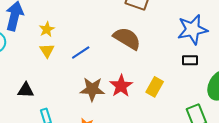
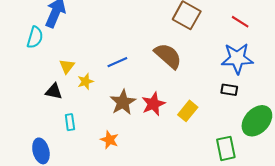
yellow star: (47, 29) -> (85, 81), moved
yellow triangle: (47, 51) -> (67, 66), moved
brown star: (92, 89) -> (123, 102), turned 30

